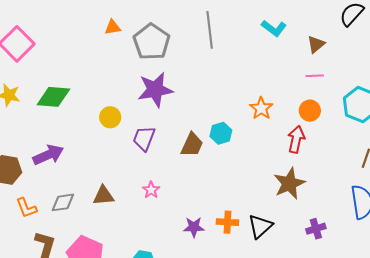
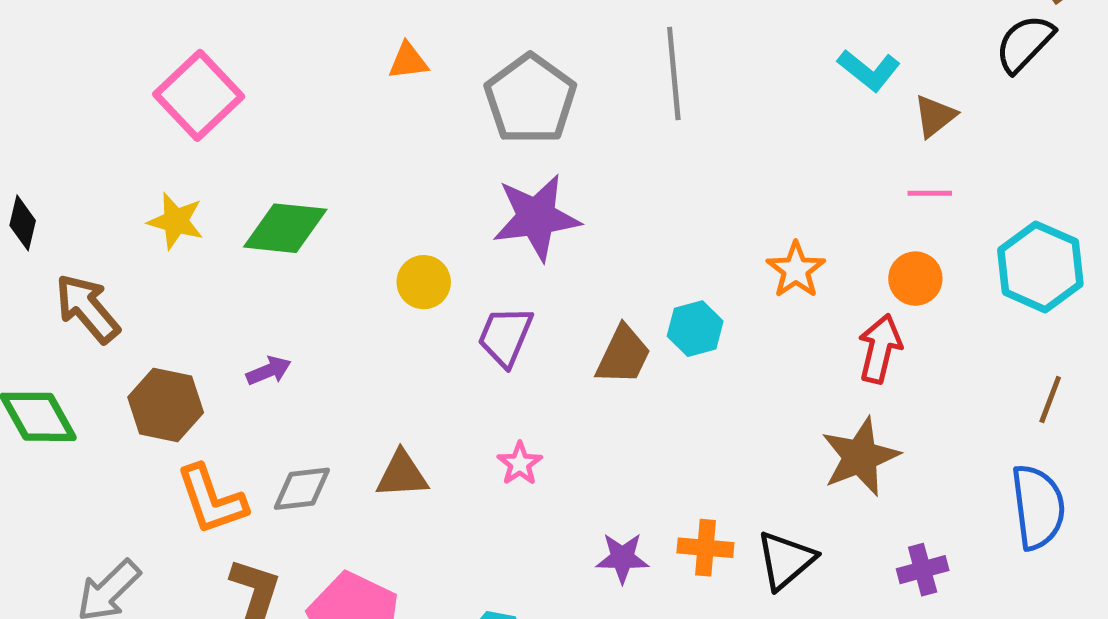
orange triangle: (113, 27) -> (408, 61), moved
cyan L-shape: (274, 28) -> (869, 70), moved
purple arrow: (48, 155) -> (269, 371), size x0.6
orange L-shape: (26, 208) -> (211, 500), size x1.4

